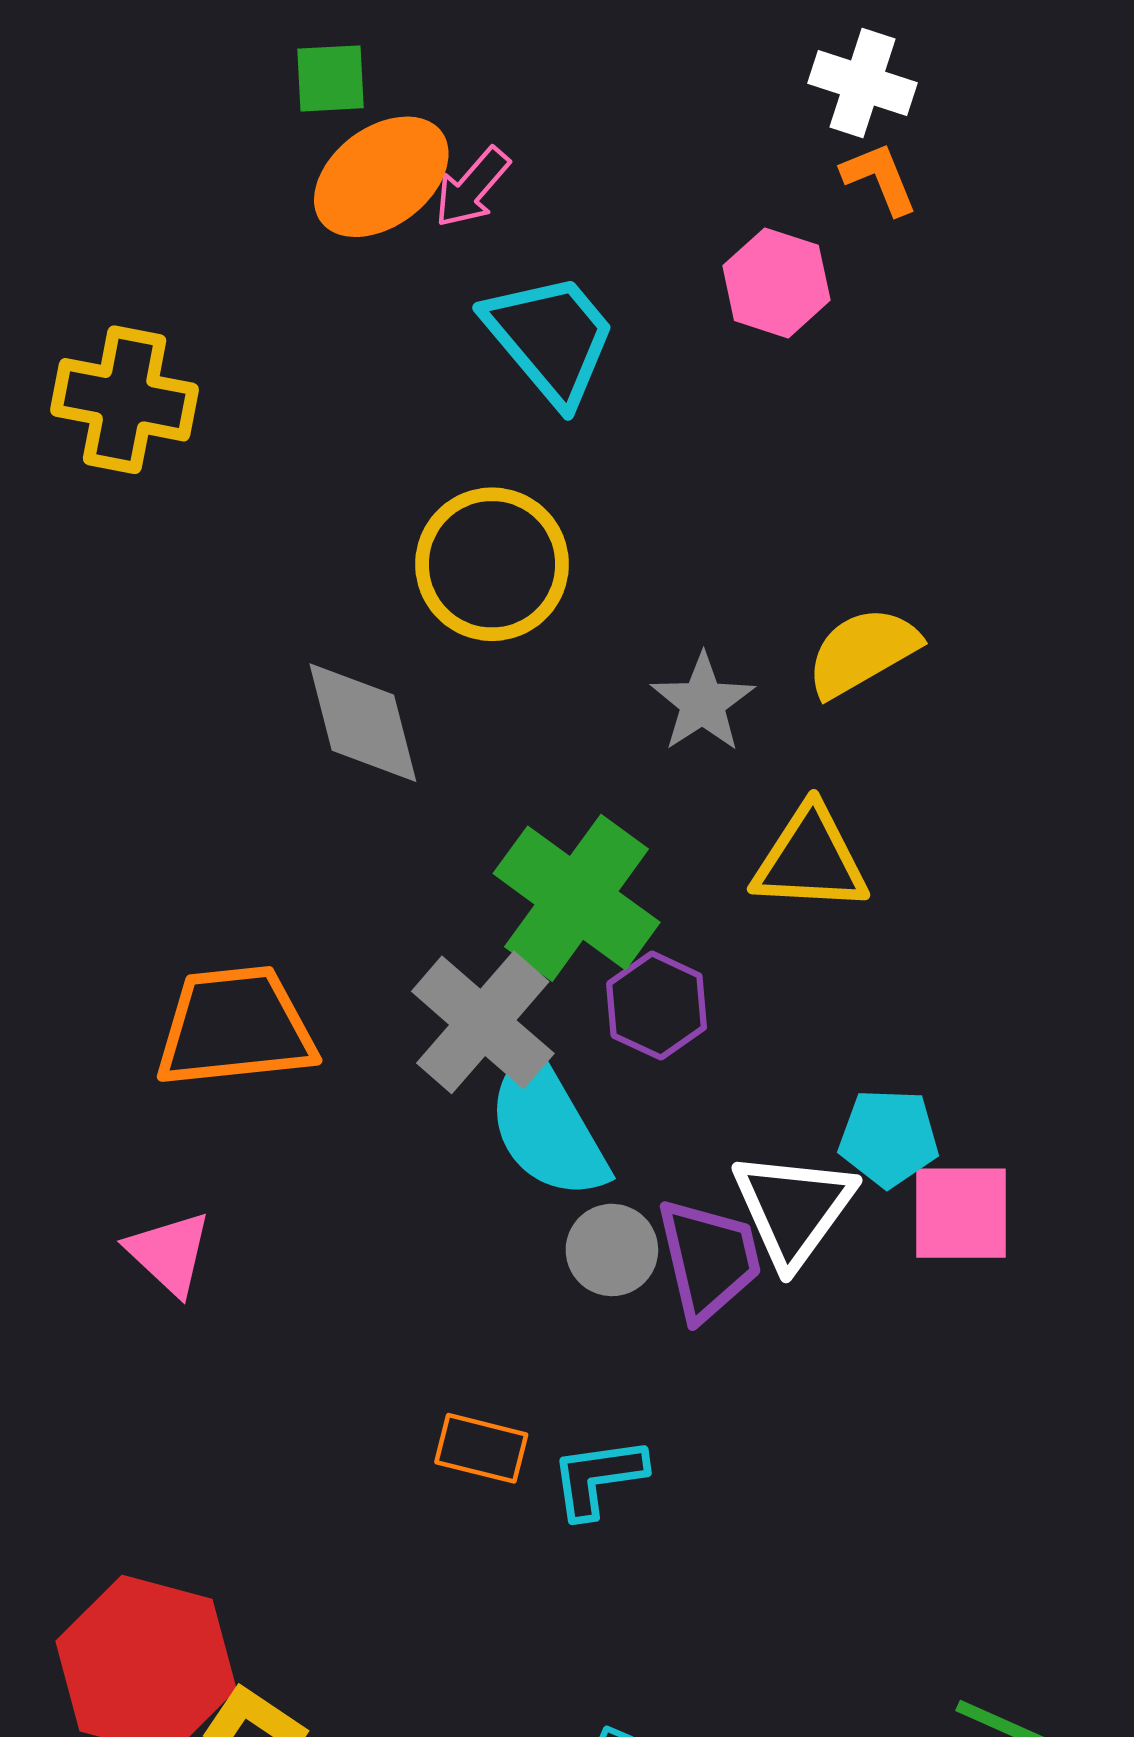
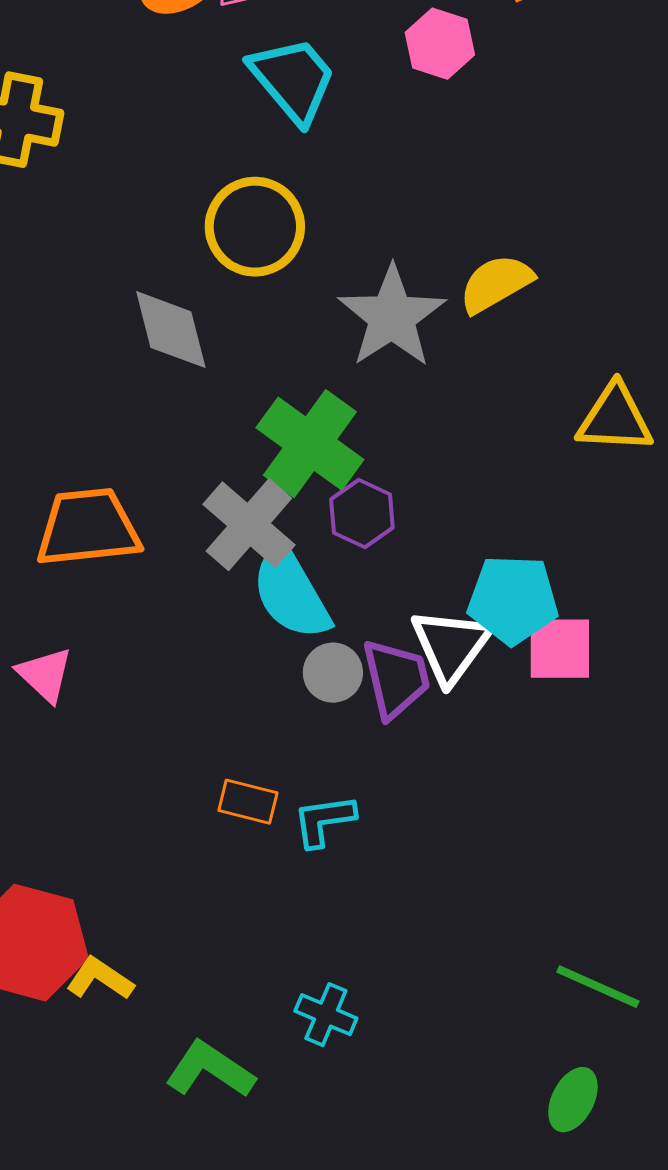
gray star: (703, 703) -> (392, 317), size x1.6
yellow triangle: (810, 859) -> (615, 419), moved
cyan pentagon: (889, 1138) -> (513, 600), size x1.4

